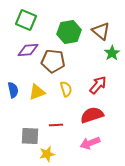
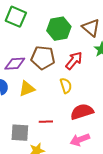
purple diamond: (28, 50) -> (15, 64), moved
red arrow: (98, 85) -> (74, 61), moved
yellow semicircle: (66, 89) -> (66, 86), moved

